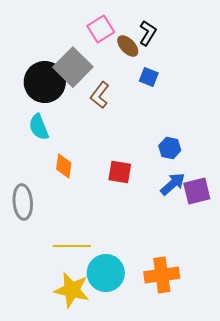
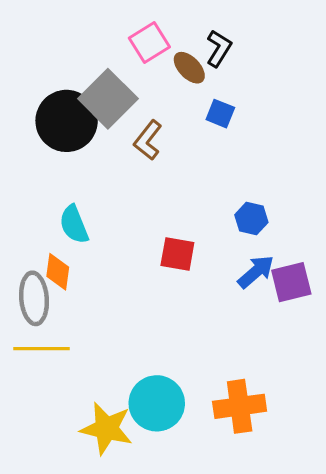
cyan semicircle: (39, 127) -> (74, 224), moved
orange diamond: (64, 166) -> (58, 272), moved
yellow line: (72, 246) -> (41, 349), moved

